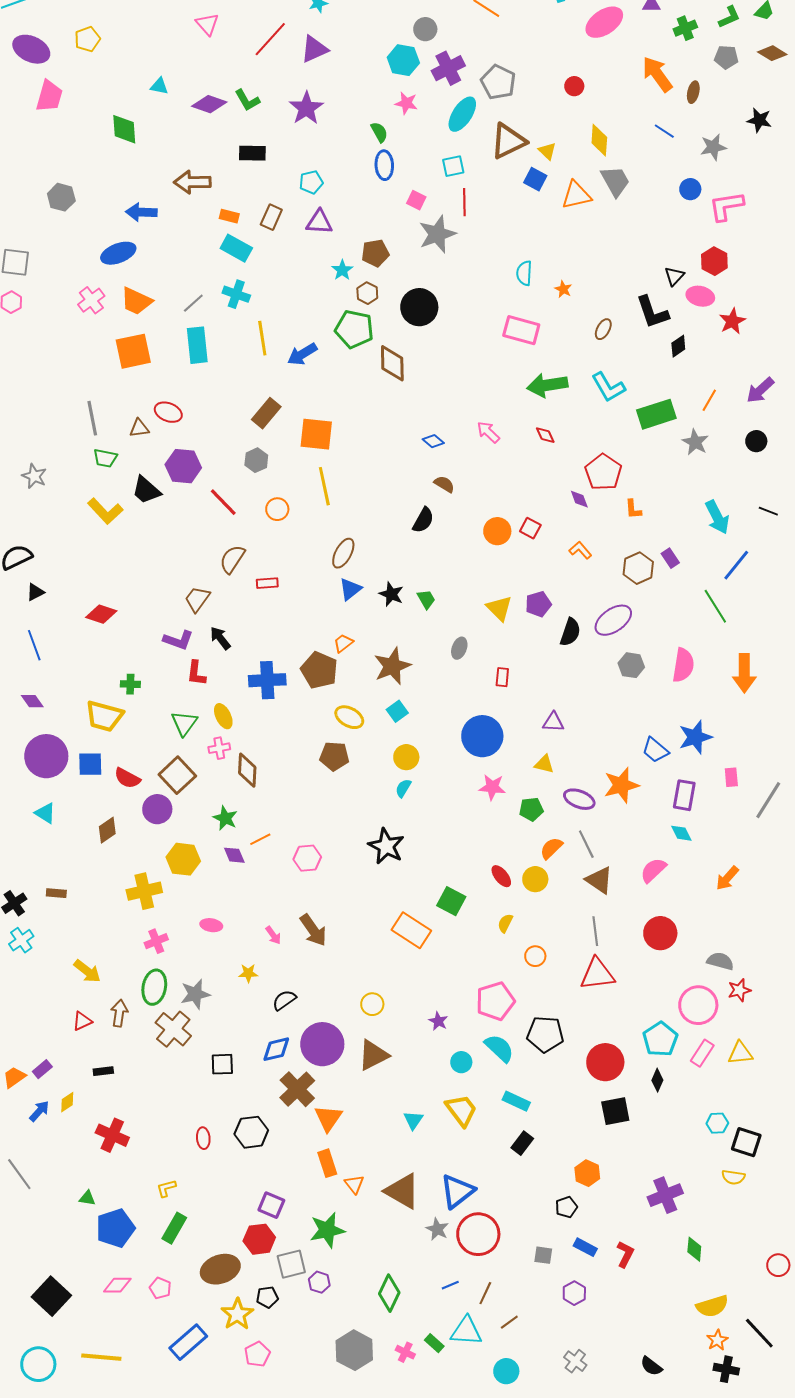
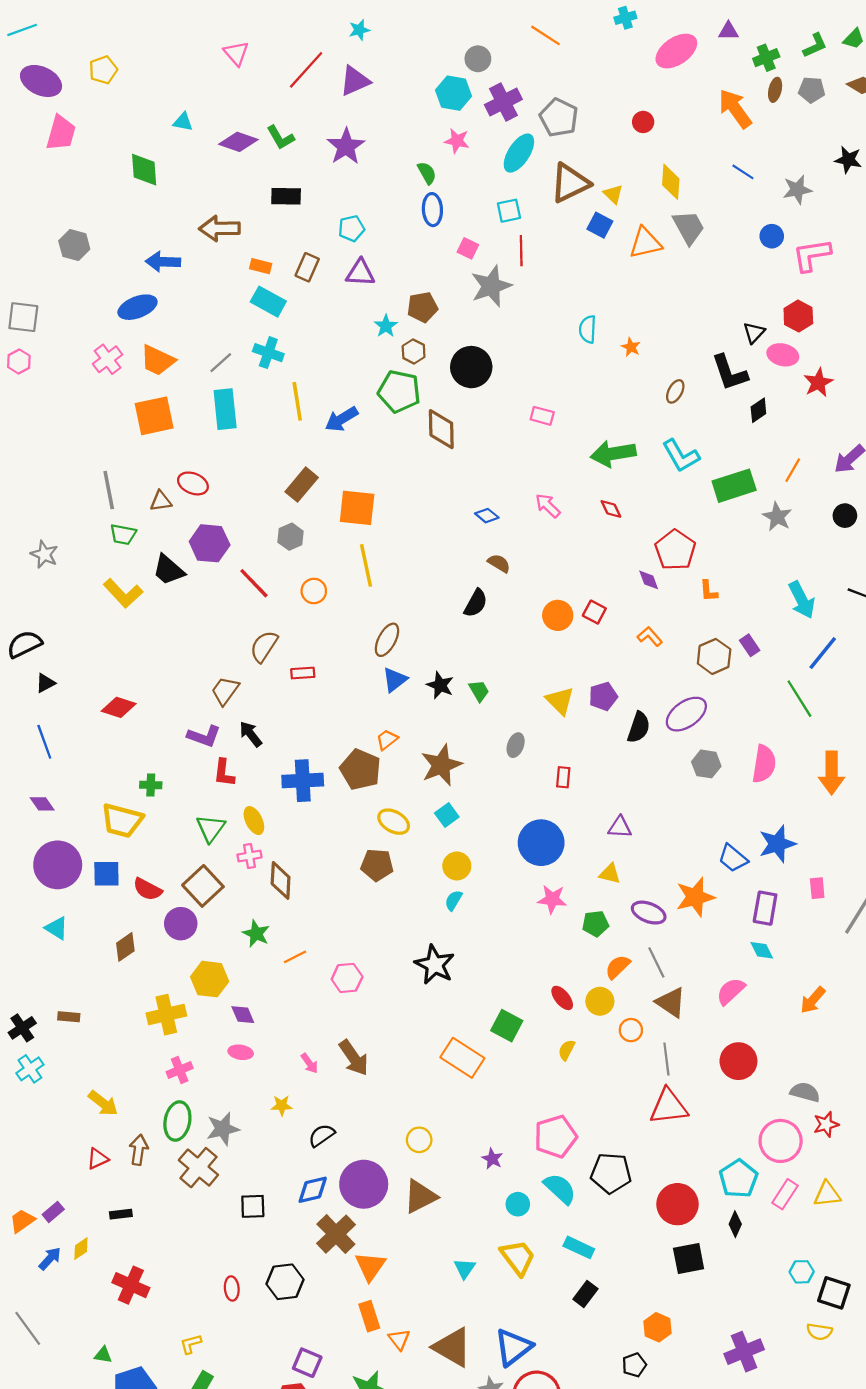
brown ellipse: (693, 92) -> (775, 90), moved
pink rectangle: (521, 330) -> (542, 416), moved, size x0.6
purple diamond: (234, 855) -> (243, 1015), moved
orange circle: (535, 956) -> (631, 1030), moved

